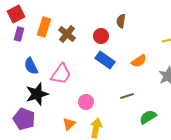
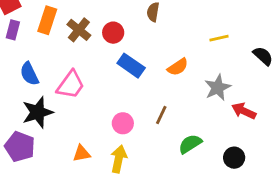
red circle: (101, 36) -> (113, 33), moved
brown line: (127, 96) -> (161, 115), turned -48
pink circle: (86, 102) -> (123, 123), moved
orange triangle: (69, 124) -> (82, 153), turned 32

